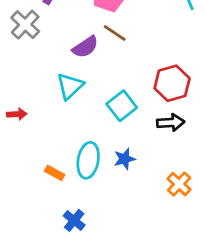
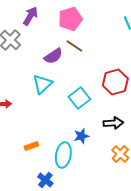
black arrow: (171, 123) -> (113, 123), moved
cyan ellipse: (88, 160) -> (63, 155), moved
orange rectangle: (55, 173) -> (31, 146), turned -48

